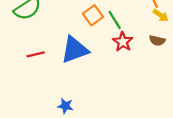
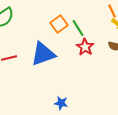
blue star: (65, 106) -> (61, 103), moved

